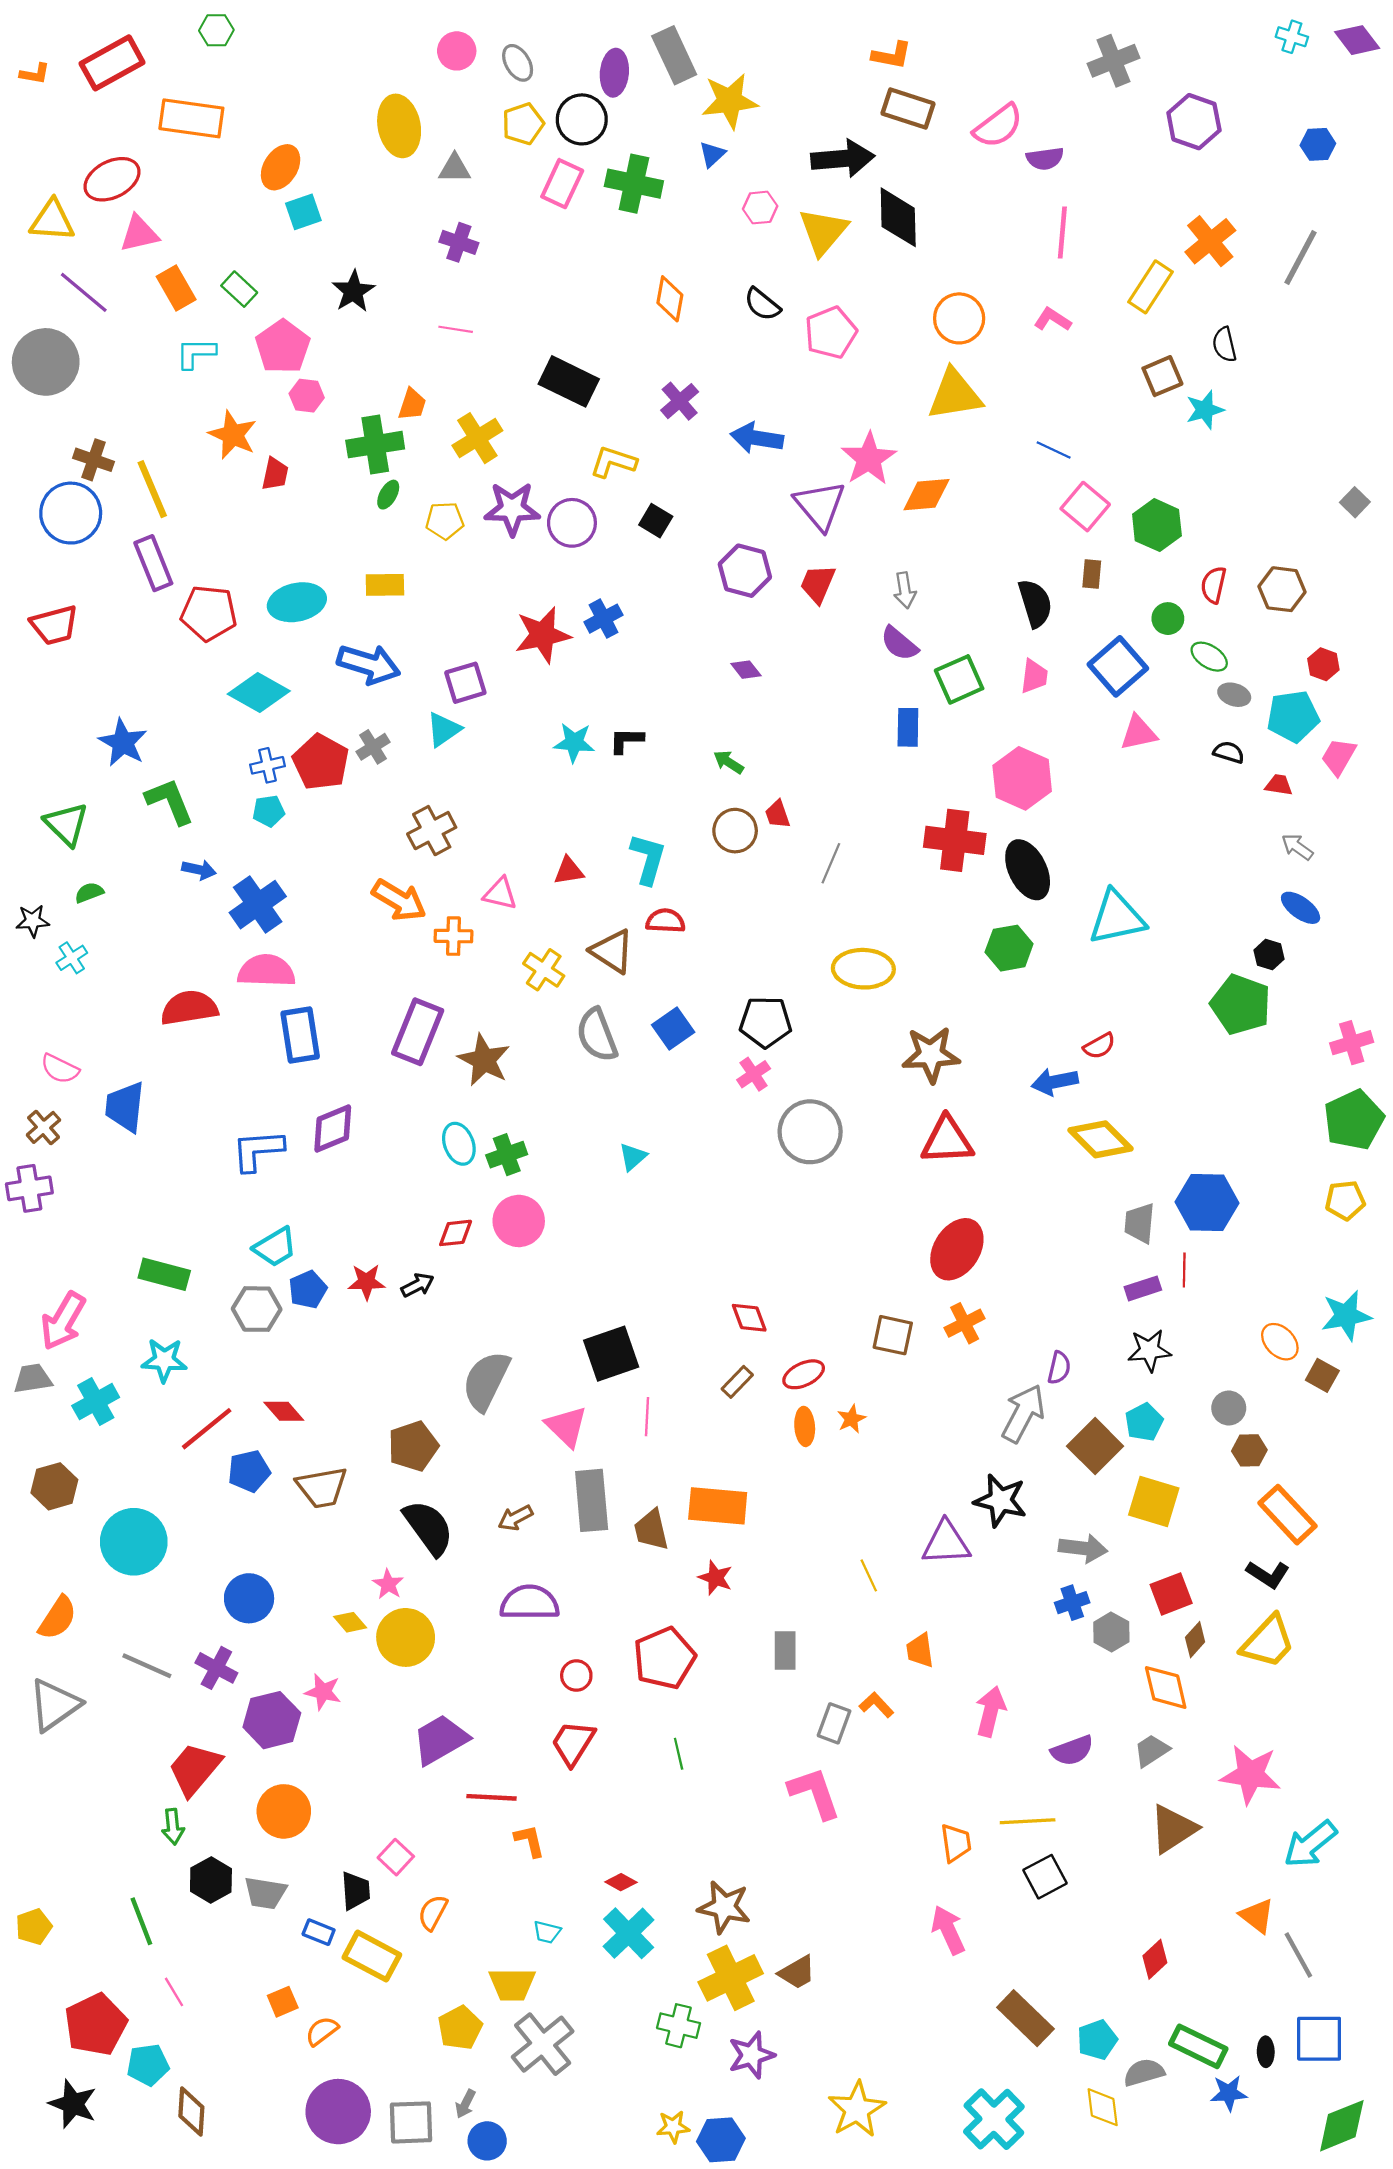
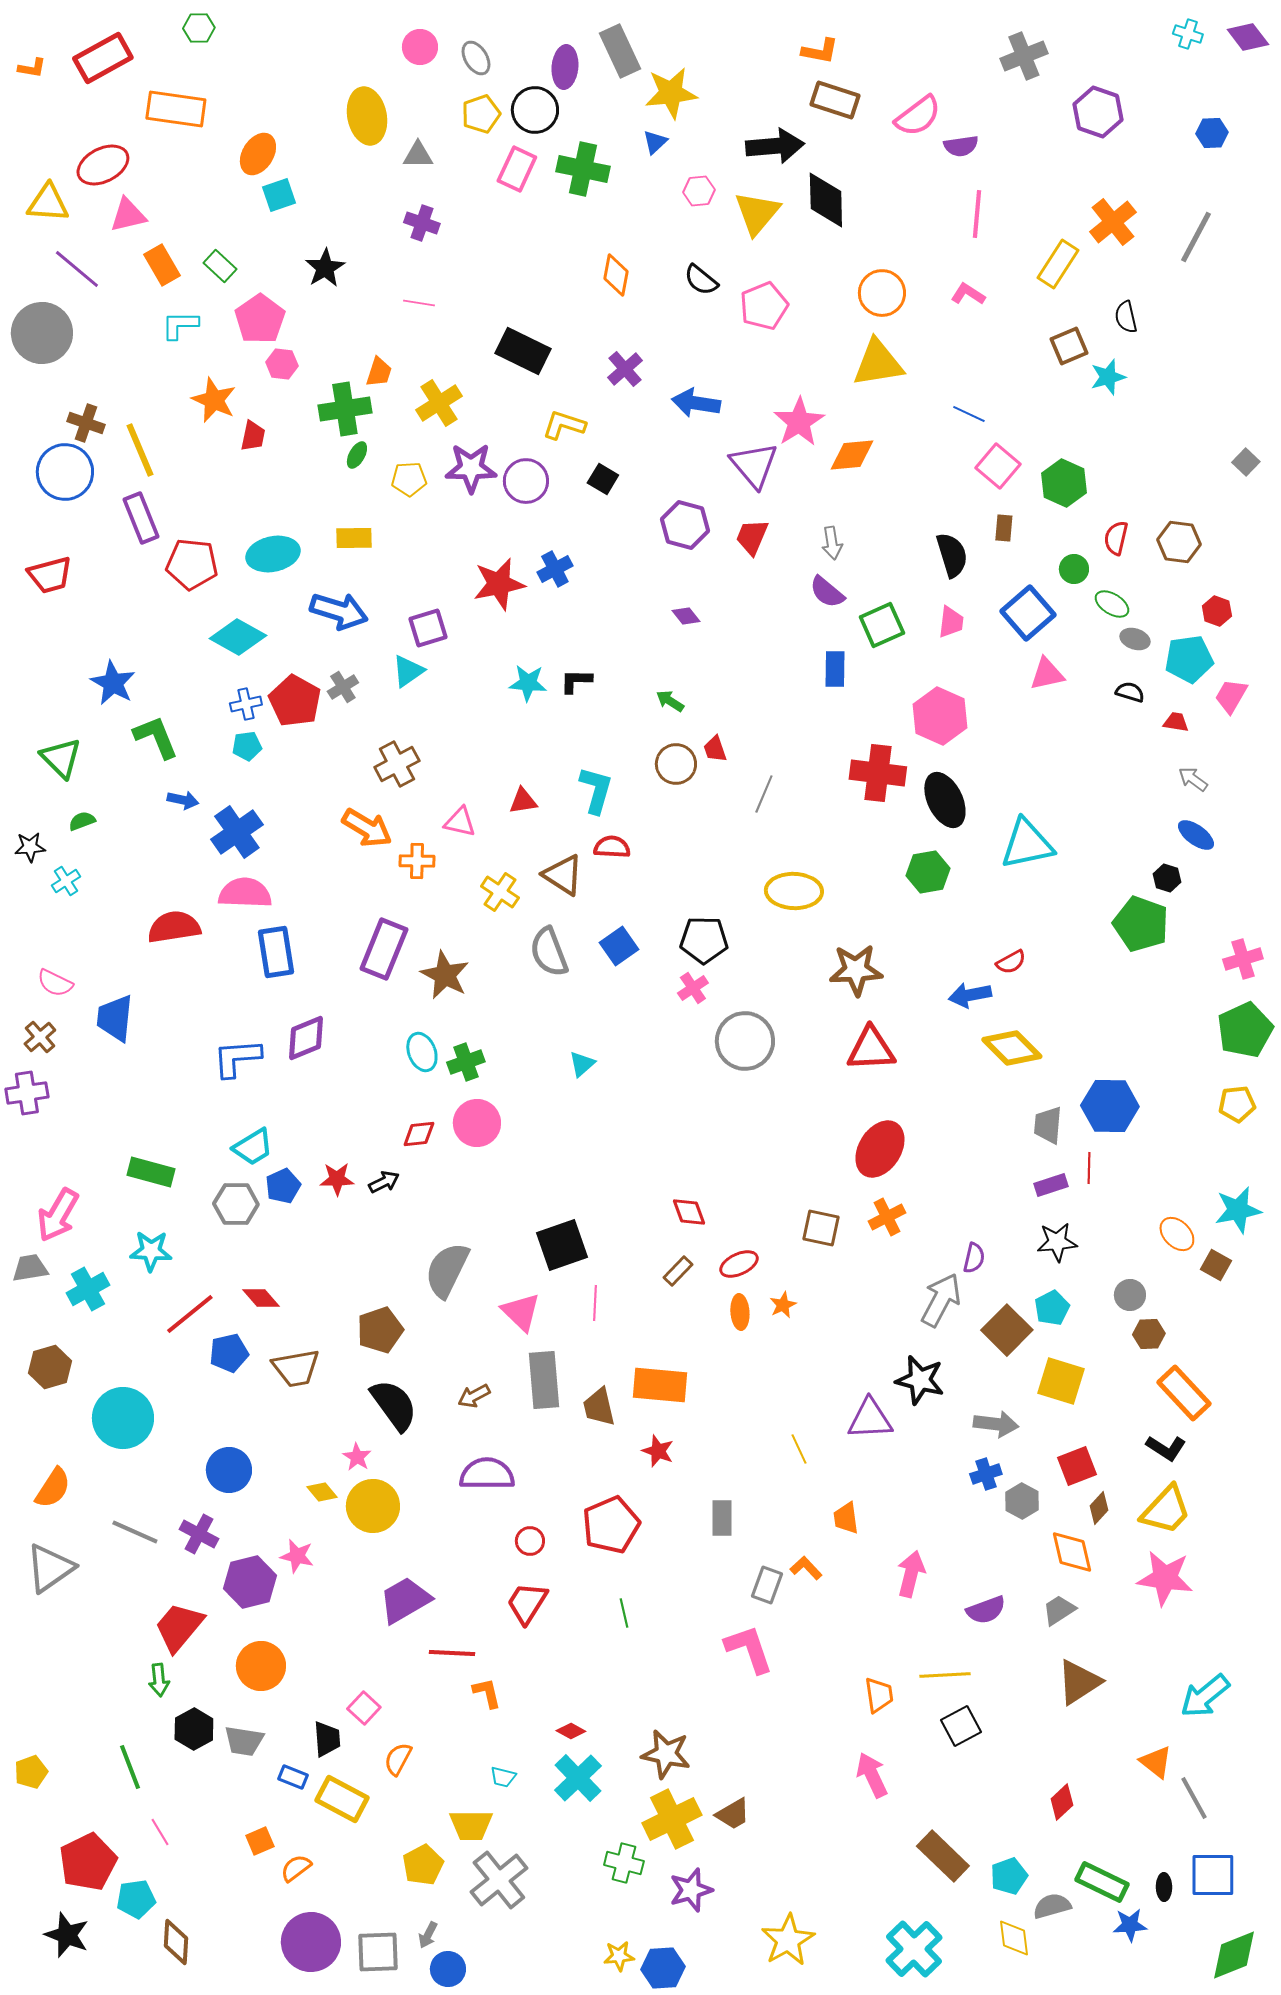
pink star: (1251, 1774) -> (1165, 1578), moved

